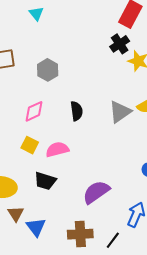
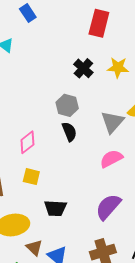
black cross: (120, 44) -> (83, 68), moved
gray hexagon: (48, 70) -> (67, 105), moved
pink semicircle: (57, 149) -> (111, 159), moved

